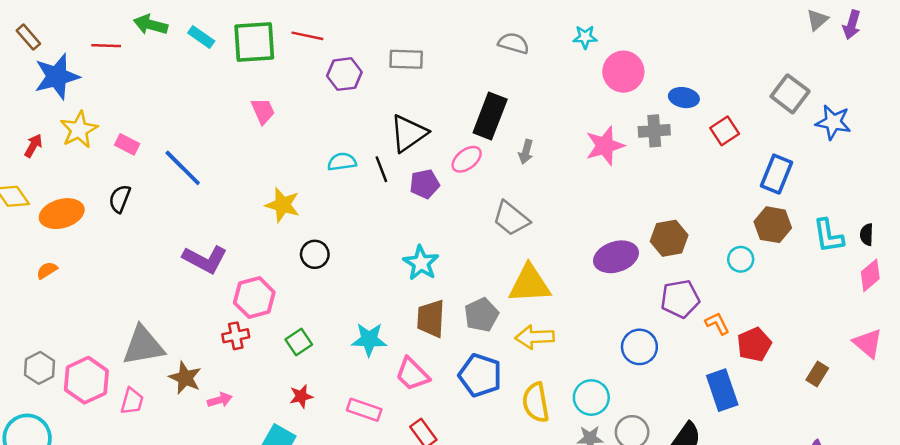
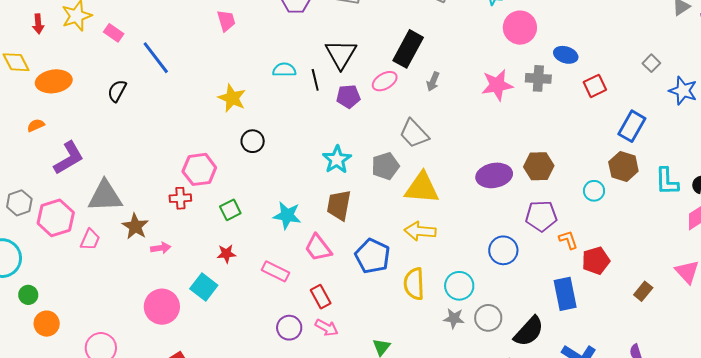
gray square: (790, 94) -> (651, 63), size x0.6
black triangle: (409, 133) -> (341, 54), turned -32
red arrow: (33, 146) -> (38, 24), turned 138
black semicircle: (120, 199) -> (117, 91), moved
purple L-shape: (205, 259) -> (69, 158), moved, turned -66
gray pentagon: (481, 315) -> (385, 166), moved

